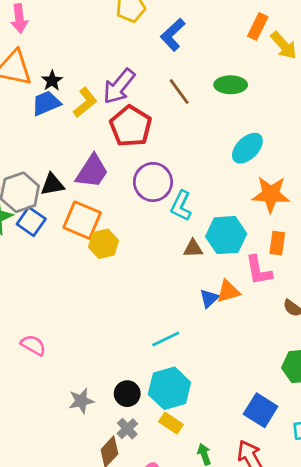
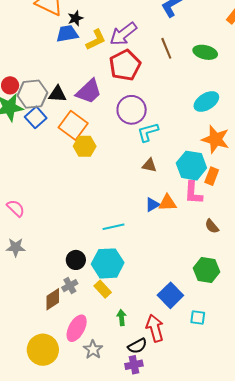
cyan L-shape: (181, 206) -> (148, 132), turned 35
cyan hexagon: (226, 235) -> (191, 166), moved
gray star: (81, 401) -> (16, 247), moved

